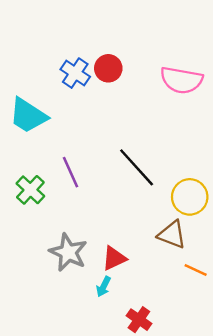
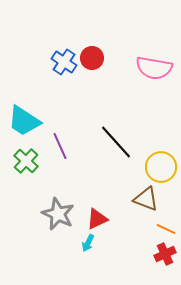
cyan trapezoid: (28, 115) -> (24, 121), moved
red cross: (139, 320) -> (165, 254), moved, turned 30

